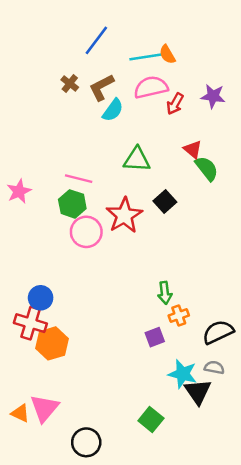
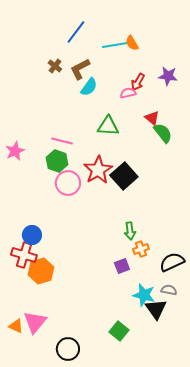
pink semicircle: (151, 87) -> (128, 93), moved, size x0.6
black square: (165, 201) -> (124, 176), moved, size x1.5

